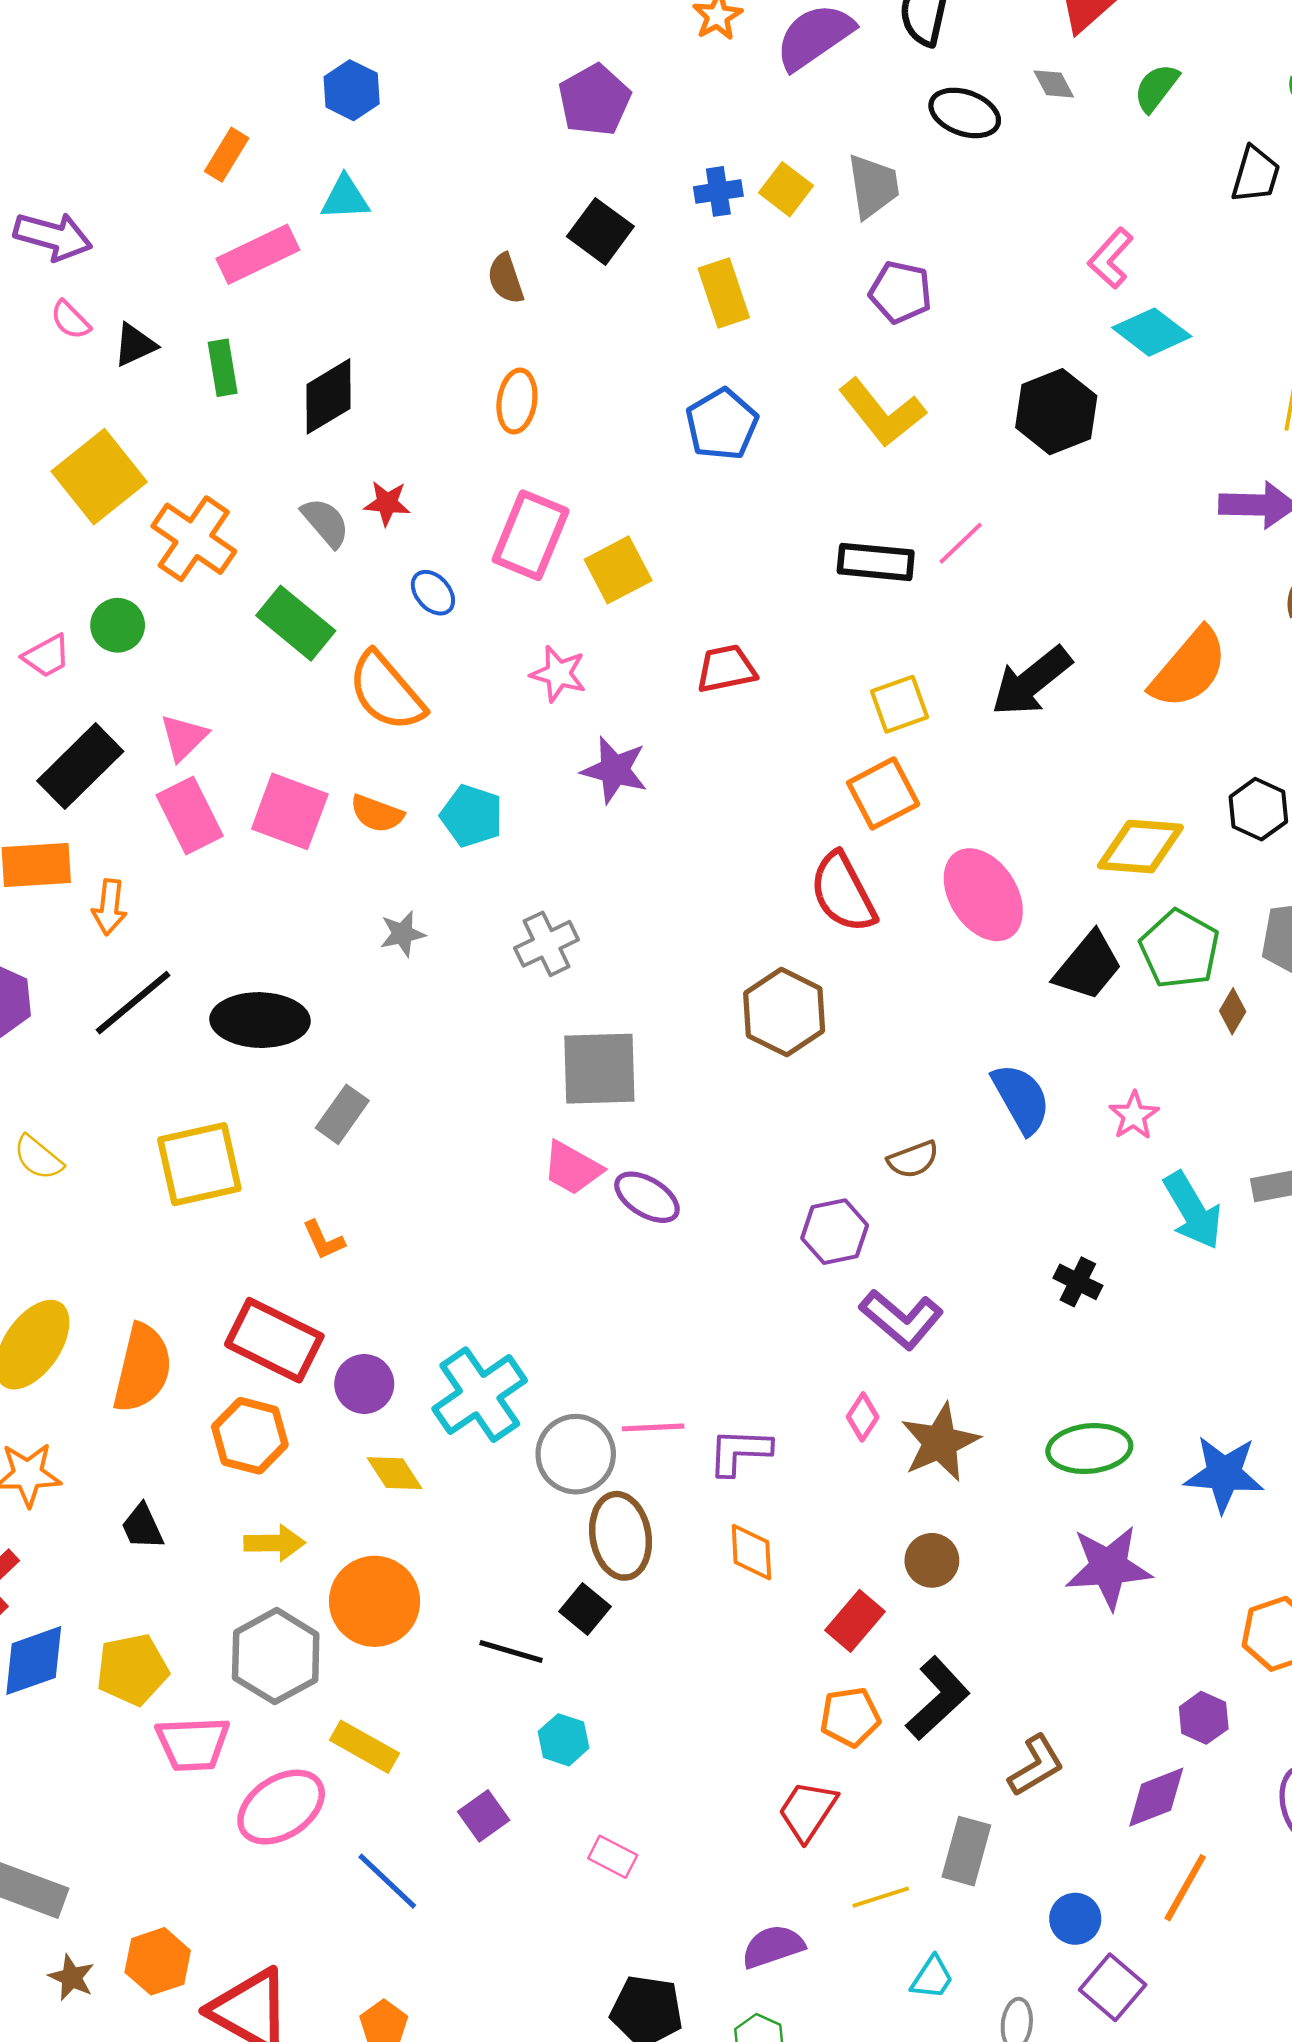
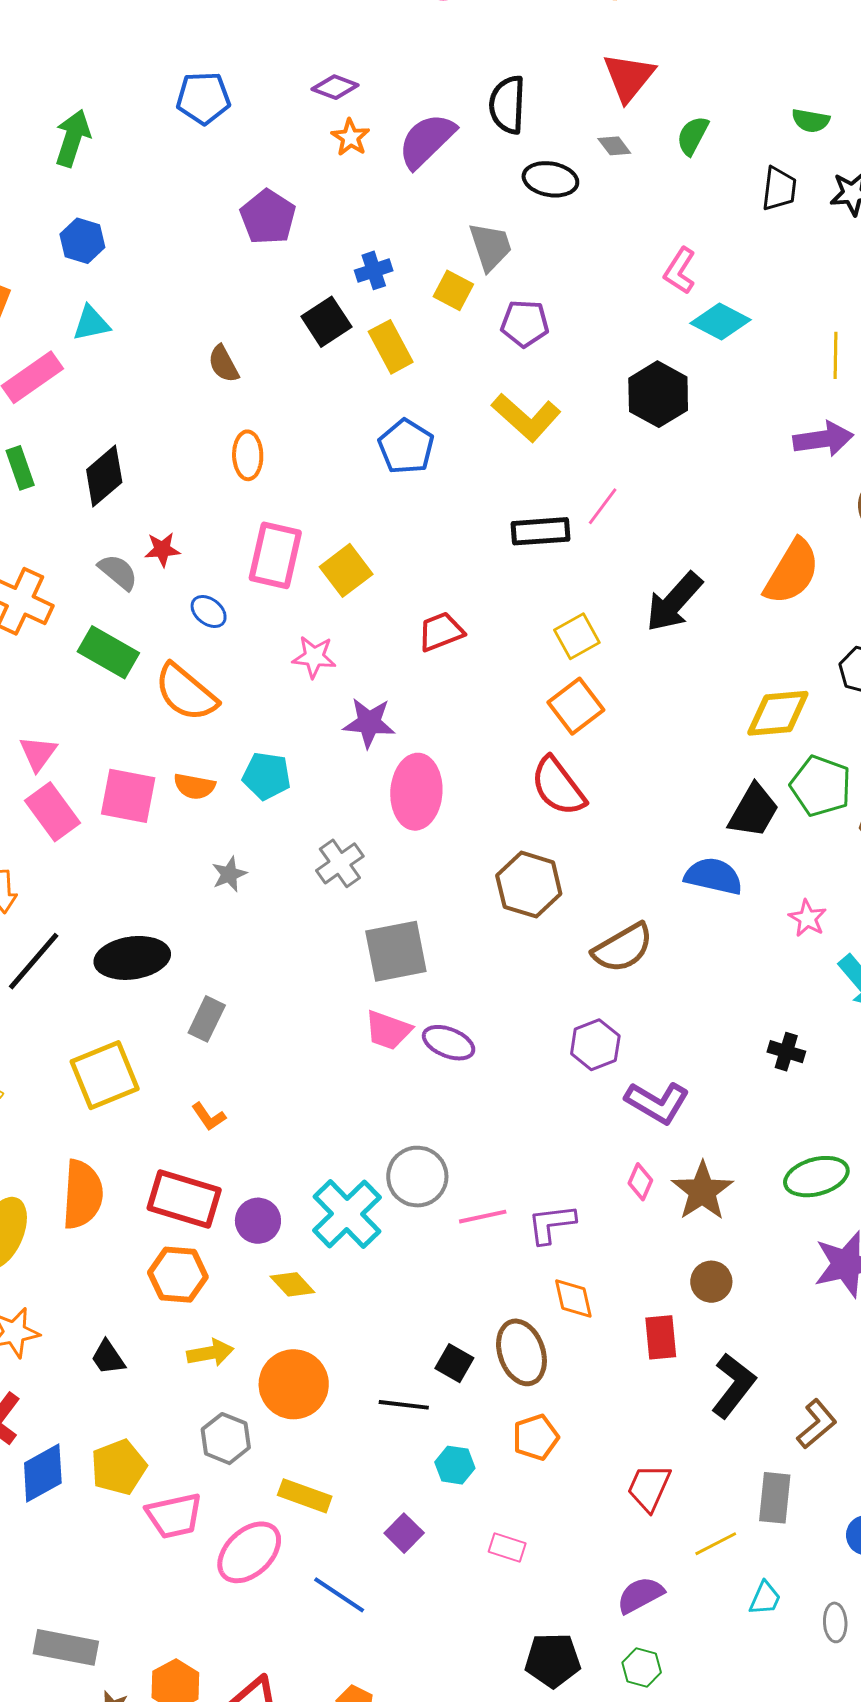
yellow square: (786, 189) -> (453, 290), moved
black square: (600, 231) -> (326, 322), moved, turned 30
pink ellipse: (983, 895) -> (416, 792), moved, turned 46
blue semicircle: (1021, 1098) -> (714, 876), moved, turned -38
brown semicircle: (913, 1160) -> (623, 948), moved, size x1.6
orange semicircle: (142, 1368) -> (82, 1194), moved
gray circle: (576, 1454) -> (417, 1177), moved
brown ellipse: (621, 1536) -> (521, 1352), moved
red rectangle: (855, 1621) -> (661, 1337), turned -36
gray hexagon: (276, 1656) -> (226, 1439), size x0.7
orange pentagon: (850, 1717) -> (536, 1437), moved

